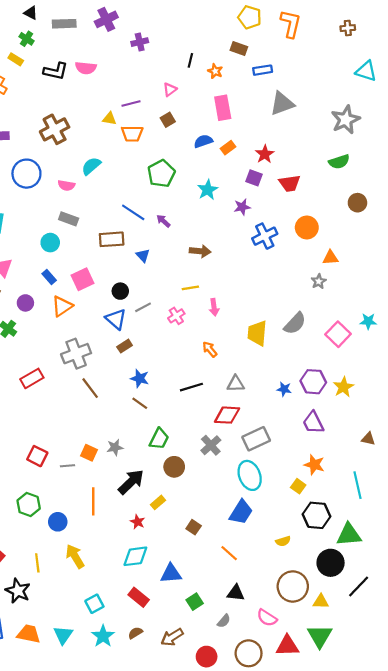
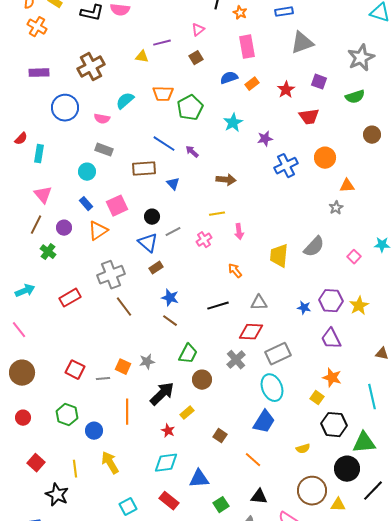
orange trapezoid: (132, 134) -> (163, 94), moved
purple square: (254, 178) -> (319, 82), moved
pink square: (338, 334) -> (354, 257), size x0.6

